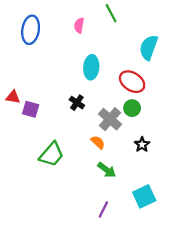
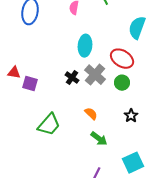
gray cross: (110, 119) -> (95, 75), moved

